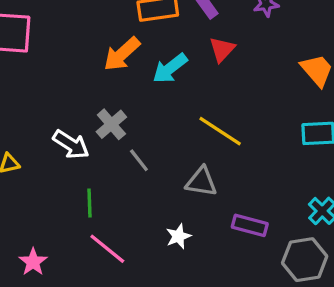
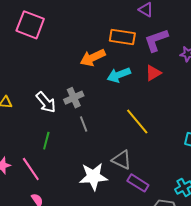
gray triangle: (201, 182) -> (122, 160), moved
white star: (178, 236) -> (93, 177), size x1.8
pink line: (107, 249) -> (31, 169), moved

